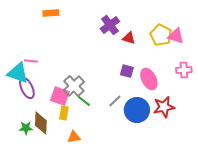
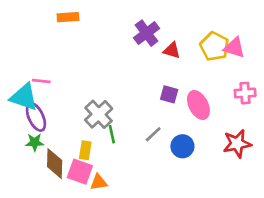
pink square: (60, 96) -> (80, 172), moved
green line: (84, 101) -> (112, 134), turned 40
red star: (164, 107) -> (237, 144), moved
blue circle: (137, 110) -> (182, 146), size x0.7
green star: (26, 128) -> (35, 142), moved

